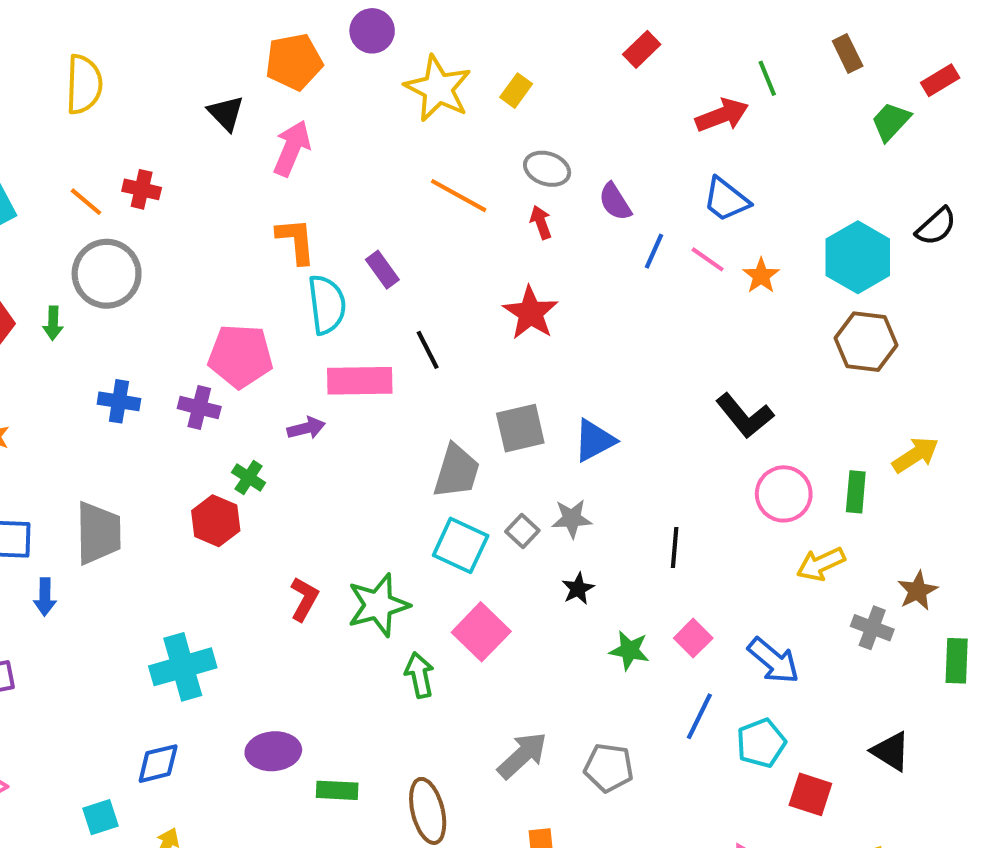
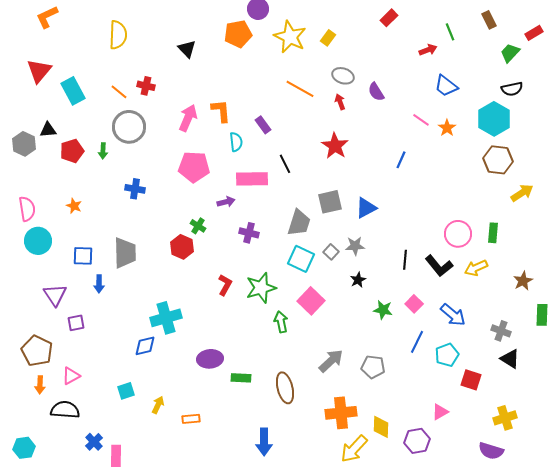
orange pentagon: (294, 62) -> (238, 34), moved
red arrow: (722, 115) -> (428, 50), size x0.7
pink arrow: (292, 148) -> (188, 118), moved
blue trapezoid: (726, 200) -> (446, 86), moved
black semicircle: (936, 226) -> (512, 89), moved, turned 30
blue line: (654, 251) -> (401, 160), moved
cyan semicircle: (327, 305) -> (236, 142), size x0.7
purple cross: (199, 408) -> (249, 233), moved
black L-shape: (745, 416) -> (439, 266), moved
yellow arrow: (915, 455) -> (522, 193), moved
gray cross: (872, 628) -> (501, 331), moved
blue diamond: (158, 764) -> (145, 346), moved

